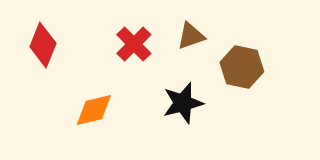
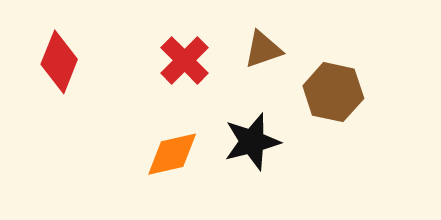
orange diamond: (94, 110) -> (172, 154), moved

